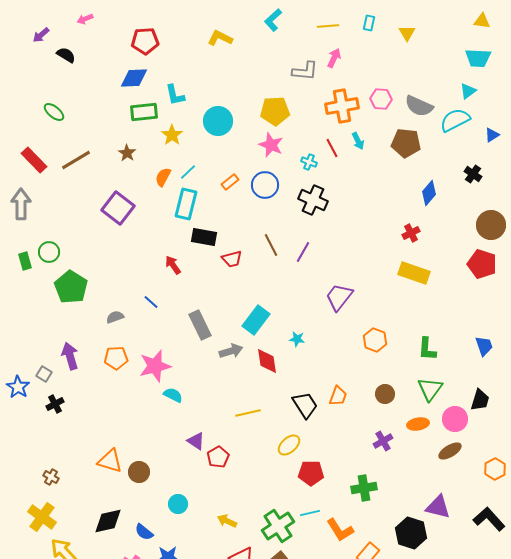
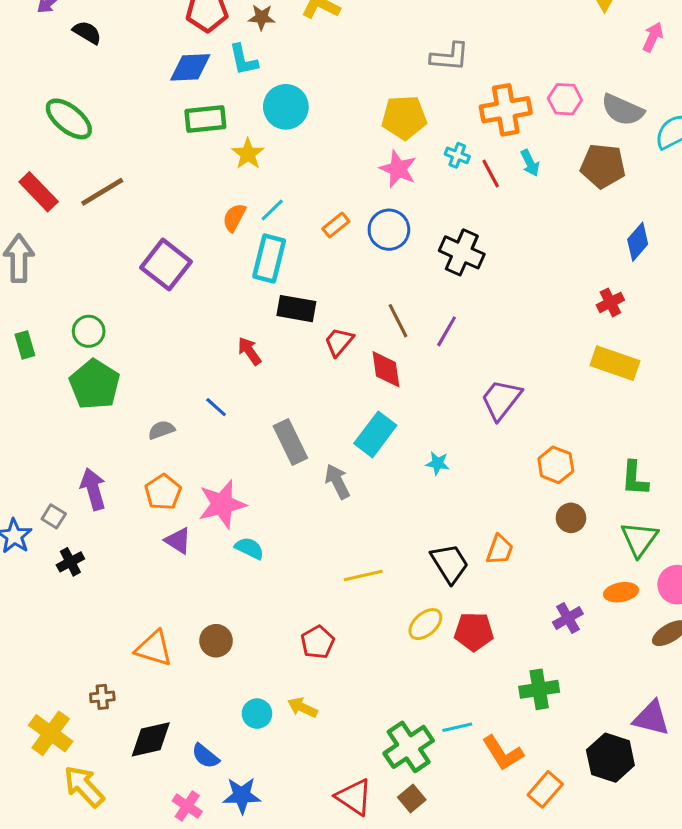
pink arrow: (334, 58) -> (653, 37), moved
cyan L-shape: (175, 95) -> (243, 60), moved
green ellipse: (54, 112) -> (69, 119), size x1.5
cyan circle: (218, 121) -> (286, 107), moved
brown star: (127, 153) -> (262, 17), moved, turned -30
cyan cross: (309, 162) -> (457, 155), moved
green circle: (49, 252) -> (89, 331), moved
red trapezoid: (232, 259) -> (339, 342), turned 145
gray arrow: (231, 351) -> (337, 481), turned -100
orange pentagon: (116, 358) -> (163, 492), turned -30
red diamond: (267, 361) -> (386, 369), moved
brown circle: (385, 394) -> (571, 518), moved
purple triangle: (196, 441) -> (178, 541), moved
brown circle: (139, 472) -> (216, 641), moved
red pentagon: (311, 473) -> (474, 632), moved
brown cross: (51, 477) -> (102, 697), moved, turned -35
yellow arrow: (227, 521) -> (302, 707), moved

